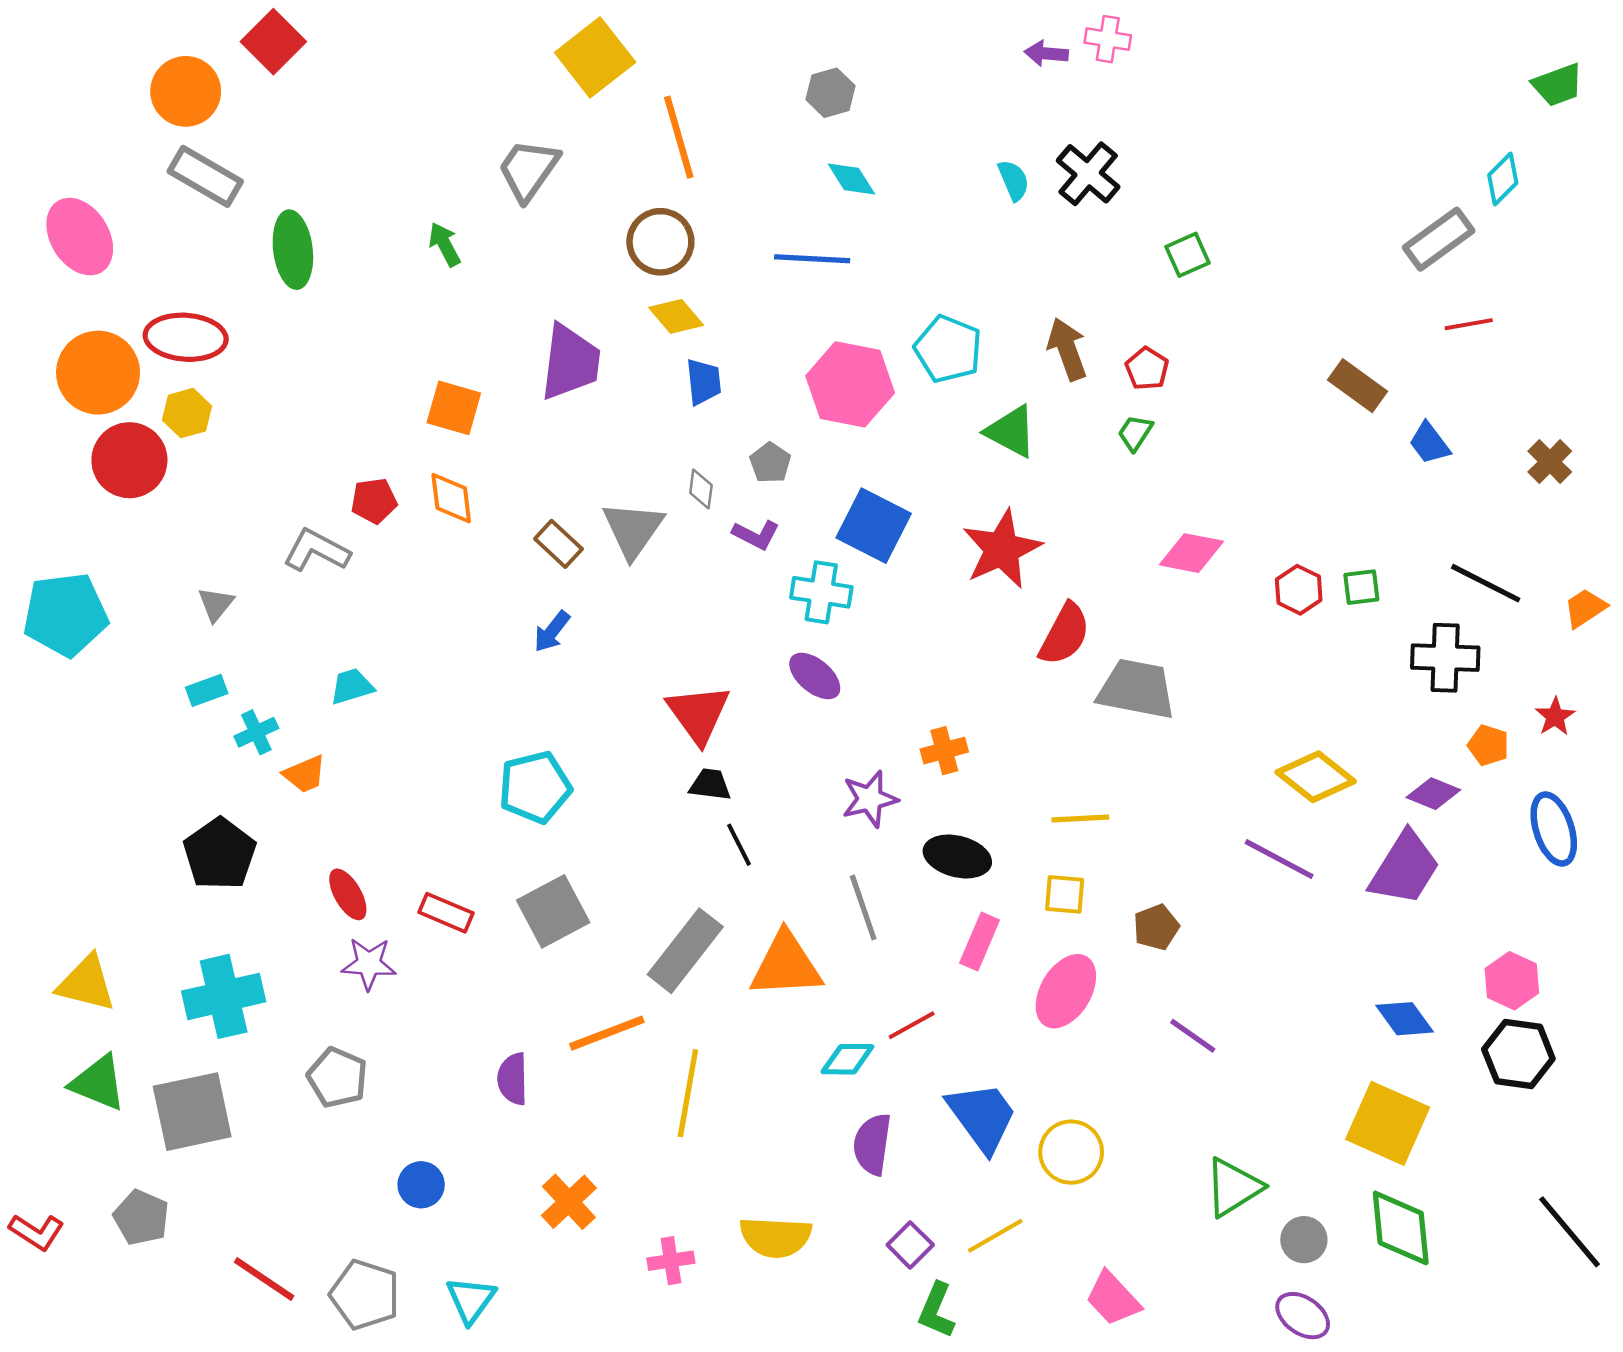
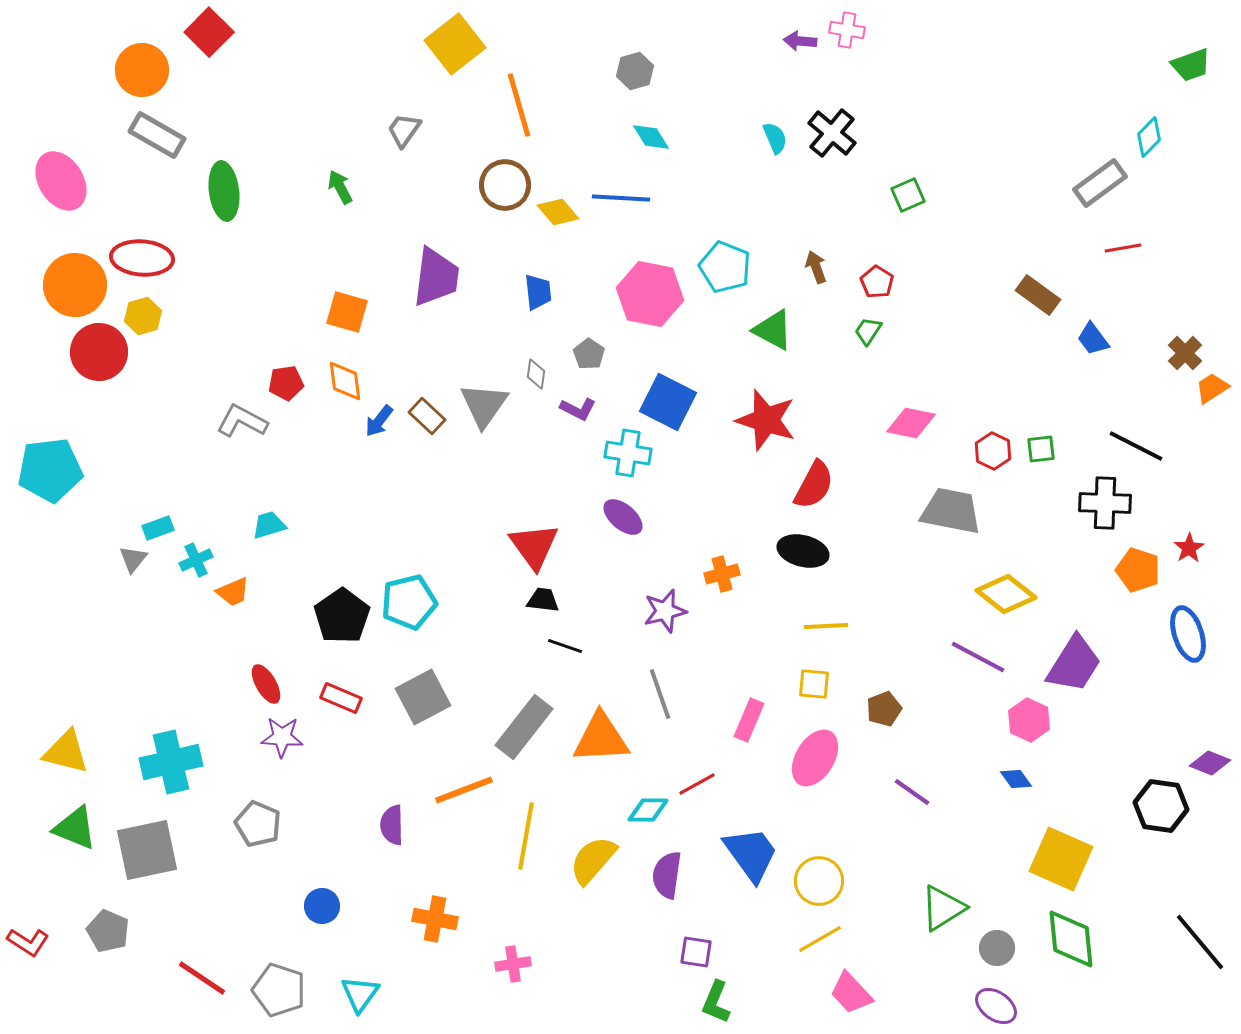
gray trapezoid: (528, 170) -> (404, 130), size x0.7
yellow diamond: (676, 316) -> (558, 212), moved
brown arrow: (1067, 349) -> (816, 267), size x0.7
red star: (1002, 549) -> (766, 420), turned -30
gray triangle: (216, 604) -> (133, 559), moved
orange trapezoid: (1585, 608) -> (1212, 388), moved
blue arrow: (552, 632) -> (379, 421), moved
gray trapezoid: (1137, 689) -> (951, 511), moved
orange pentagon: (1488, 745) -> (1138, 570), size x1.4
purple diamond: (1433, 794) -> (1210, 763), moved
black line: (739, 845) -> (565, 646), turned -44
black pentagon: (220, 854) -> (342, 616), moved
black ellipse: (957, 856) -> (803, 551), moved
pink hexagon: (1512, 981) -> (1029, 720), moved
blue diamond: (1405, 1019) -> (1016, 779), moved, size x0.7
orange cross: (569, 1202) -> (435, 919), turned -36
yellow line: (995, 1236) -> (820, 939), moved
yellow semicircle: (776, 1237) -> (593, 860), moved, turned 128
purple square: (910, 1245) -> (696, 952), turned -36

